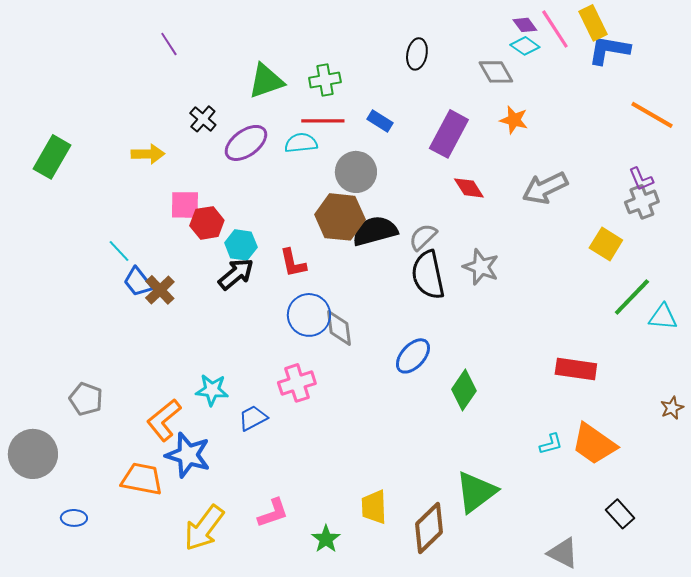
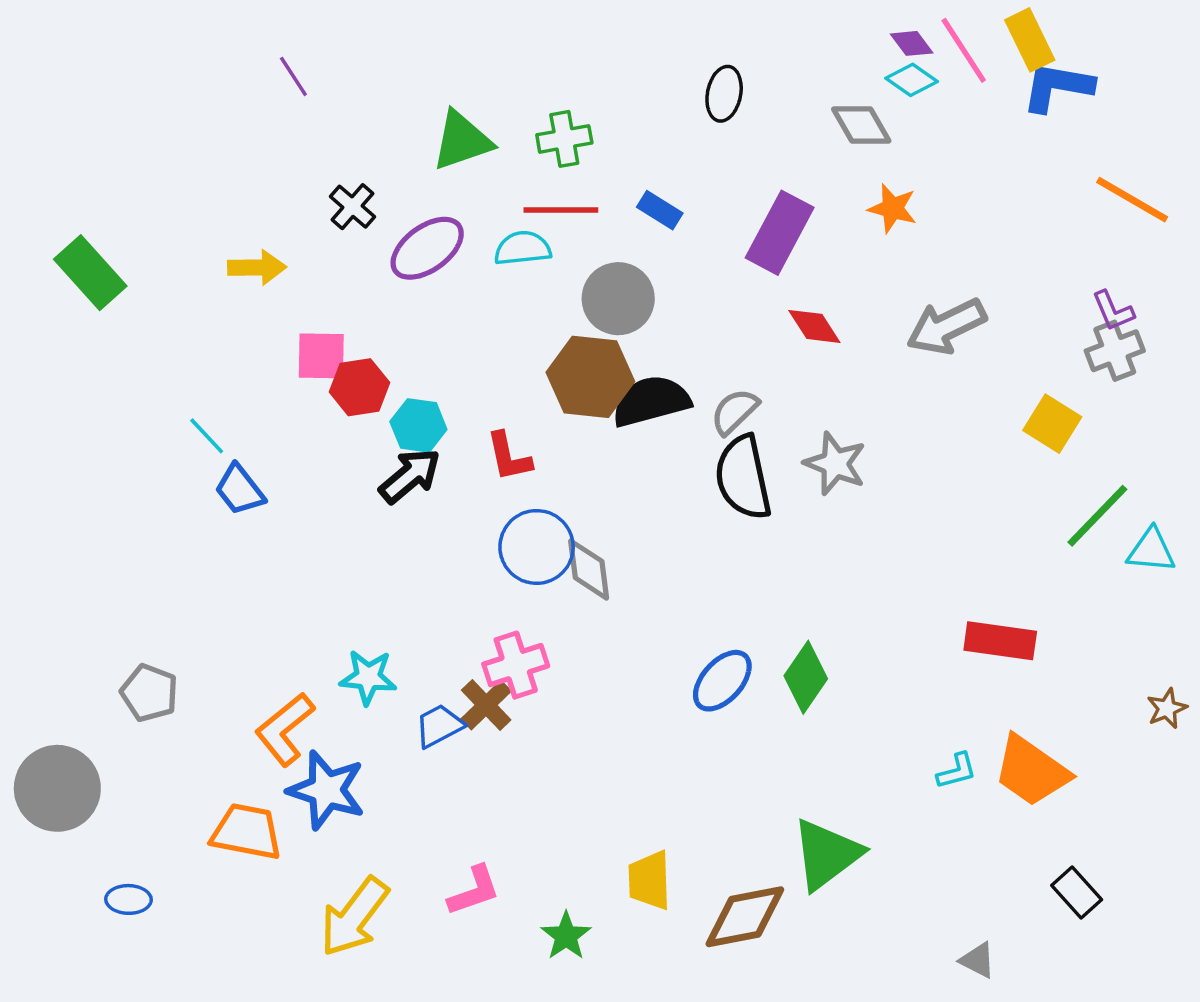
green rectangle: (52, 157) -> (90, 273), turned -72
brown cross: (160, 290) -> (486, 705), moved
blue ellipse: (413, 356) -> (722, 681), moved
brown diamond: (429, 528) -> (745, 917), turned 33
gray triangle: (563, 553) -> (978, 960), size x0.7

